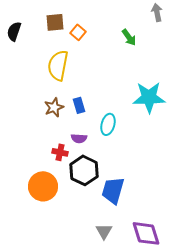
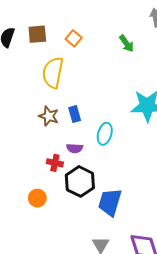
brown square: (55, 22) -> (37, 34), moved
brown star: (54, 107) -> (49, 116), turned -30
orange circle: (43, 186) -> (37, 198), size x0.6

